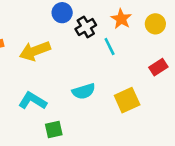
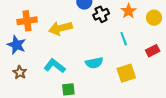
cyan line: (110, 46) -> (124, 39), moved

